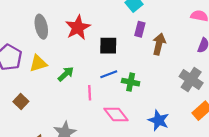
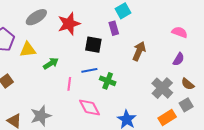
gray ellipse: (41, 27) -> (36, 17), turned 60
purple rectangle: (140, 29) -> (114, 28), moved, turned -40

